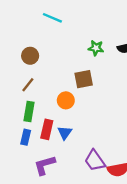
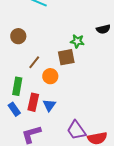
green star: (96, 48) -> (77, 41), moved
brown line: (28, 85) -> (34, 62), moved
blue rectangle: (26, 137) -> (14, 109), turned -48

